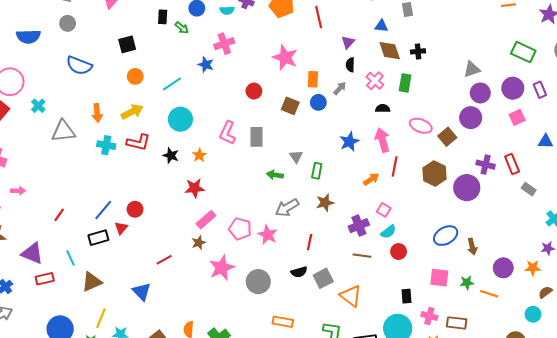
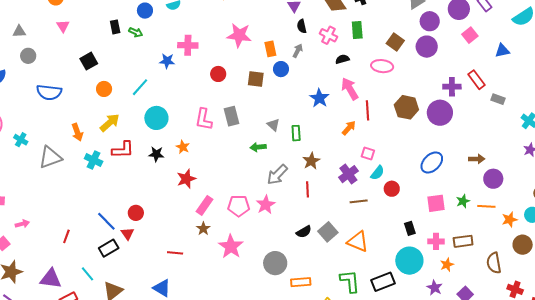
pink cross: (224, 44) -> (188, 45), moved, turned 36
brown square: (447, 137) -> (395, 42), moved
cyan cross: (106, 145) -> (94, 160), turned 30
blue line: (103, 210) -> (106, 221), turned -70
pink star: (268, 235) -> (266, 205), turned 30
red line: (310, 242) -> (308, 189), moved
brown arrow: (472, 247) -> (477, 159), moved, turned -63
red line: (164, 260) -> (175, 253), turned 49
orange star: (533, 268) -> (510, 220), moved
gray circle: (258, 282) -> (275, 263), moved

